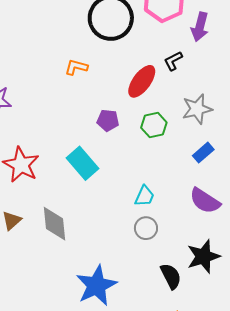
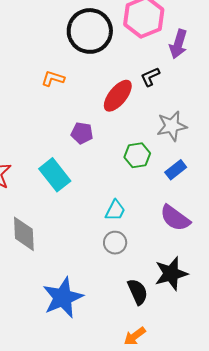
green hexagon: (154, 125) -> (137, 155), moved

